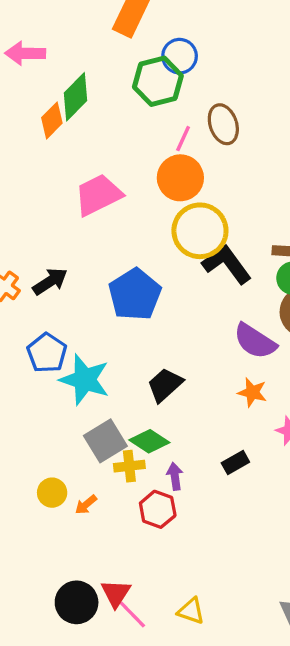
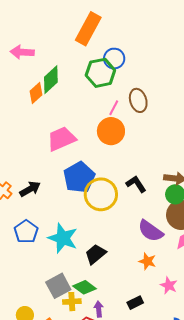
yellow circle: (200, 231) -> (101, 194), moved
black L-shape: (227, 264) -> (136, 184), size x0.7
blue pentagon: (135, 294) -> (79, 177), moved
cyan star: (85, 380) -> (63, 238), moved

